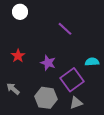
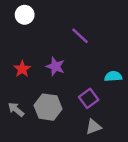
purple star: (48, 63) -> (55, 66), moved
purple square: (72, 80) -> (89, 98), size x0.7
gray hexagon: (46, 98) -> (48, 107), moved

